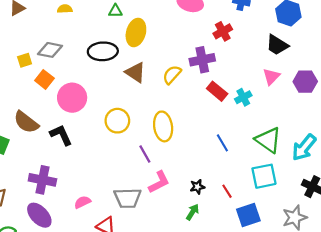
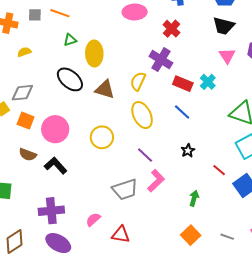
black ellipse: (103, 51) -> (70, 79), turned 60
purple cross: (202, 60) -> (161, 60), turned -30
brown semicircle: (26, 122) -> (28, 155), moved, size x0.7
yellow ellipse: (163, 126) -> (142, 115), moved
blue line: (222, 143) -> (182, 112), moved
purple line: (145, 154) -> (145, 155), moved
black star: (197, 187) -> (188, 151), moved
gray trapezoid: (127, 198) -> (125, 189), moved

